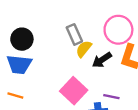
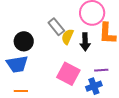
black circle: (22, 39) -> (24, 41), moved
black arrow: (102, 60) -> (85, 42), turned -42

